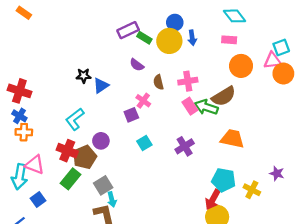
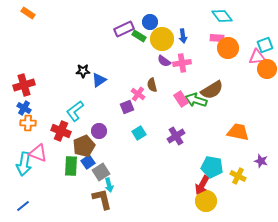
blue circle: (175, 22) -> (150, 22), moved
purple semicircle: (137, 65) -> (164, 61), moved
orange circle: (241, 66) -> (228, 48), moved
pink cross: (188, 81) -> (182, 63), moved
brown semicircle: (158, 82) -> (152, 85), moved
red cross: (19, 91) -> (24, 85), turned -35
orange trapezoid: (232, 139) -> (238, 132), moved
red cross: (67, 151) -> (61, 131), moved
green rectangle: (71, 179) -> (71, 166), turned -36
blue square: (38, 199) -> (88, 162), moved

